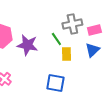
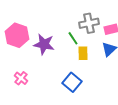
blue square: (55, 83) -> (72, 82), turned 30

